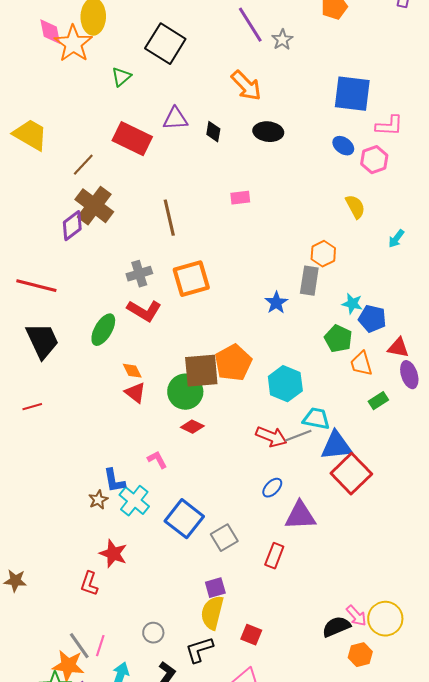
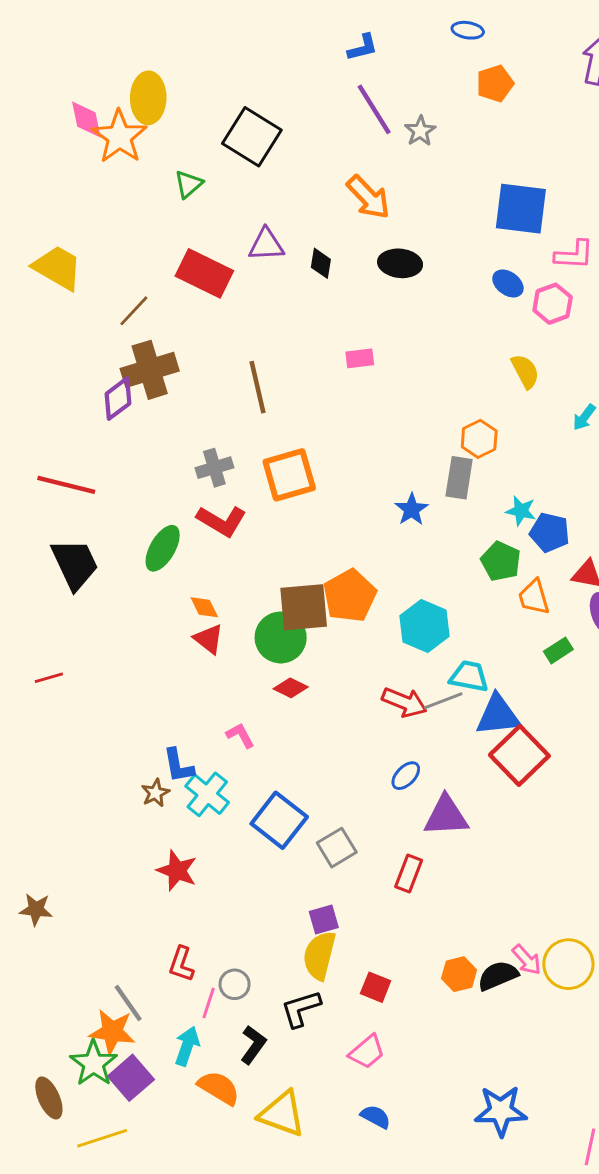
brown cross: (94, 206) -> (150, 370), turned 36
red line: (32, 407) -> (49, 678), moved
red L-shape: (89, 584) -> (181, 964), moved
pink line: (100, 646) -> (209, 1003), moved
orange hexagon: (360, 655) -> (459, 974), moved

